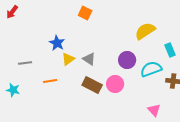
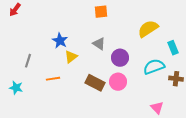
orange square: (85, 13) -> (101, 12), moved, turned -32
gray triangle: (89, 59) -> (99, 44), moved
purple circle: (127, 60) -> (120, 58), moved
gray line: (25, 63) -> (28, 61), turned -64

